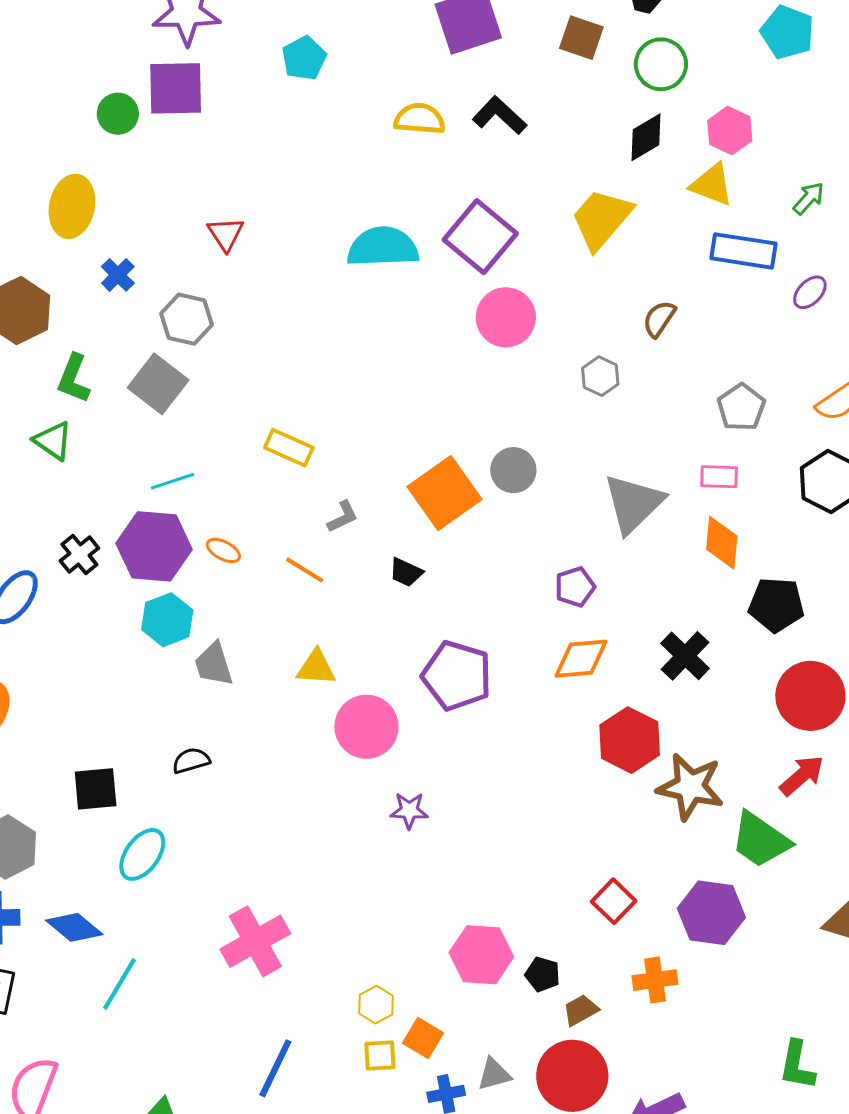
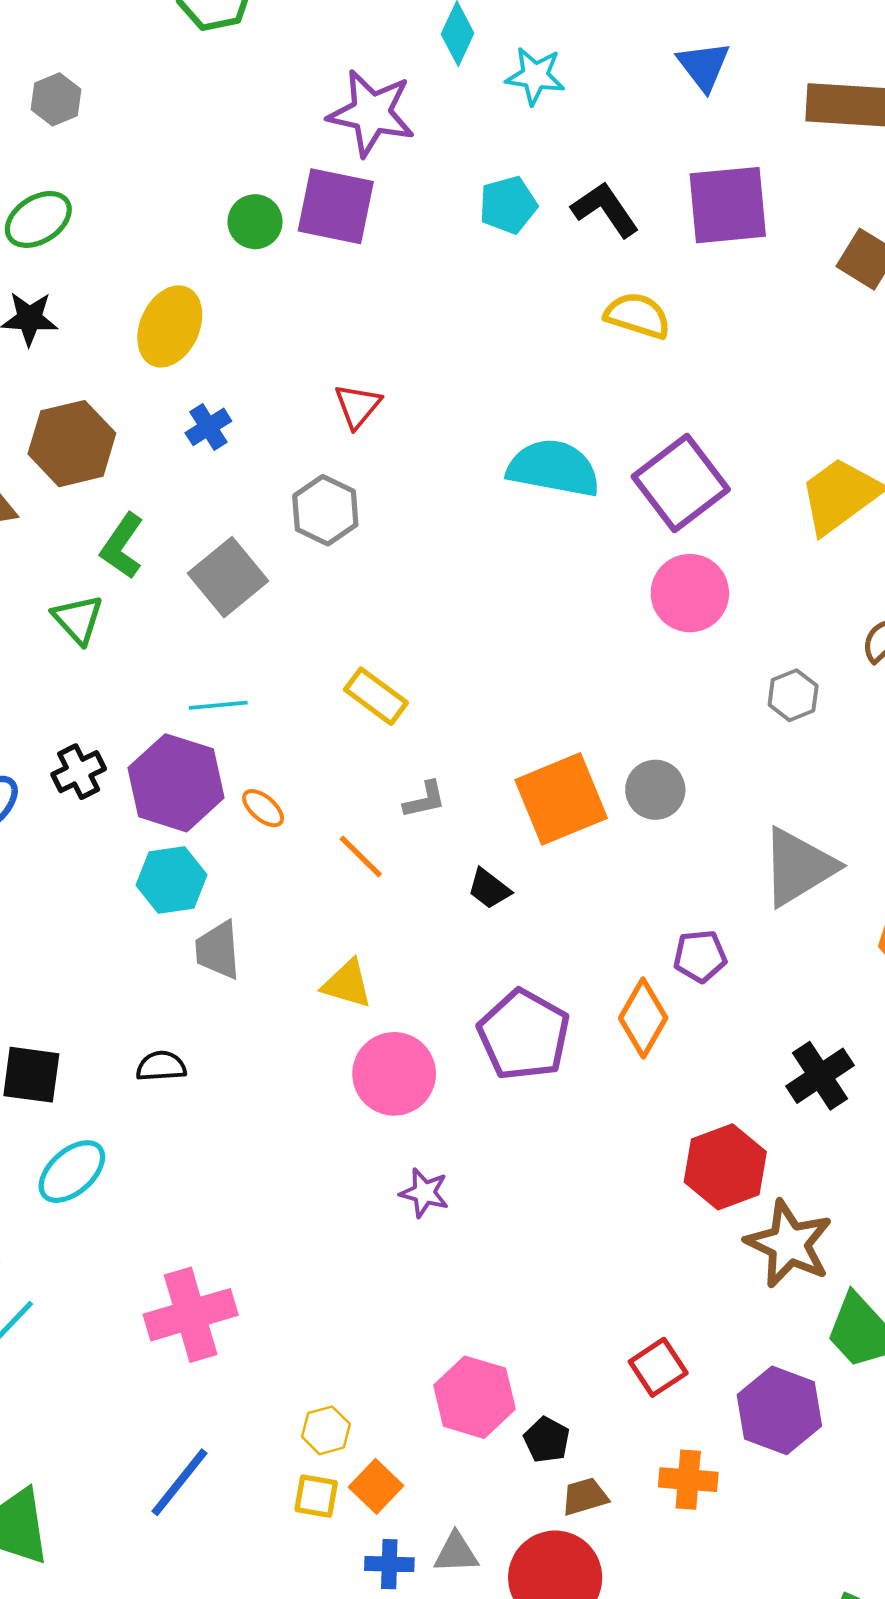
black L-shape: (500, 115) -> (605, 209), moved
gray hexagon: (186, 319) -> (325, 510), moved
orange diamond: (581, 659) -> (643, 1018), moved, turned -68

